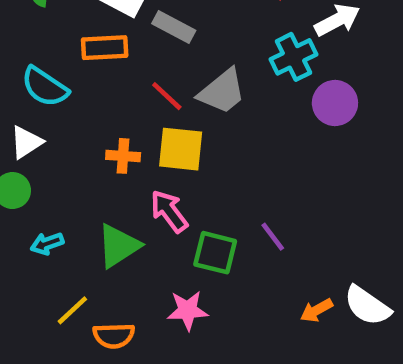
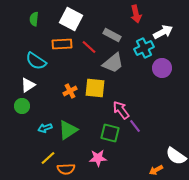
gray rectangle: (174, 27) -> (112, 35), moved
red line: (167, 96) -> (89, 47), moved
orange cross: (123, 156) -> (70, 91), turned -32
pink arrow: (169, 211) -> (121, 110), moved
cyan arrow: (47, 244) -> (45, 128), moved
orange arrow: (317, 310) -> (156, 170), moved

